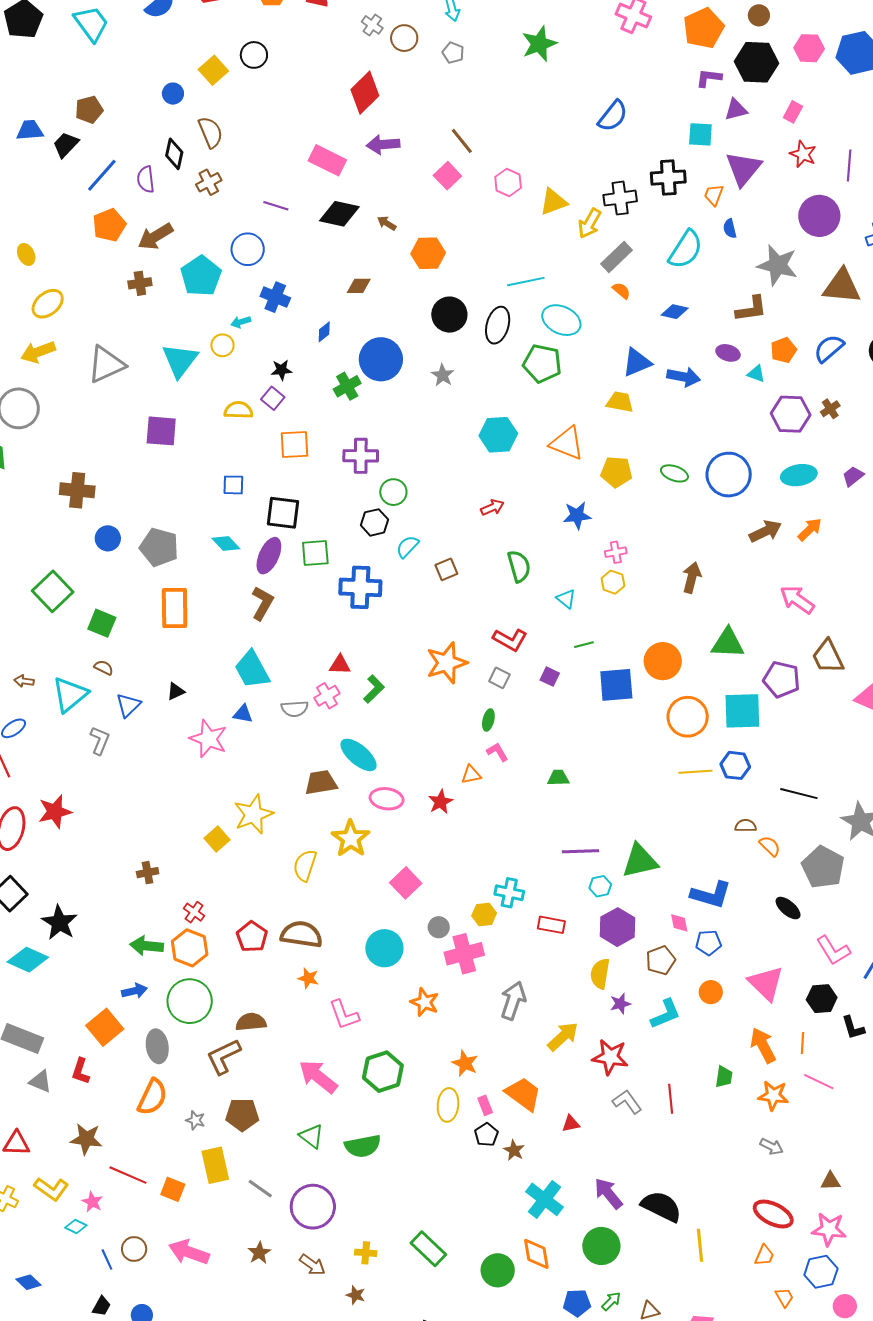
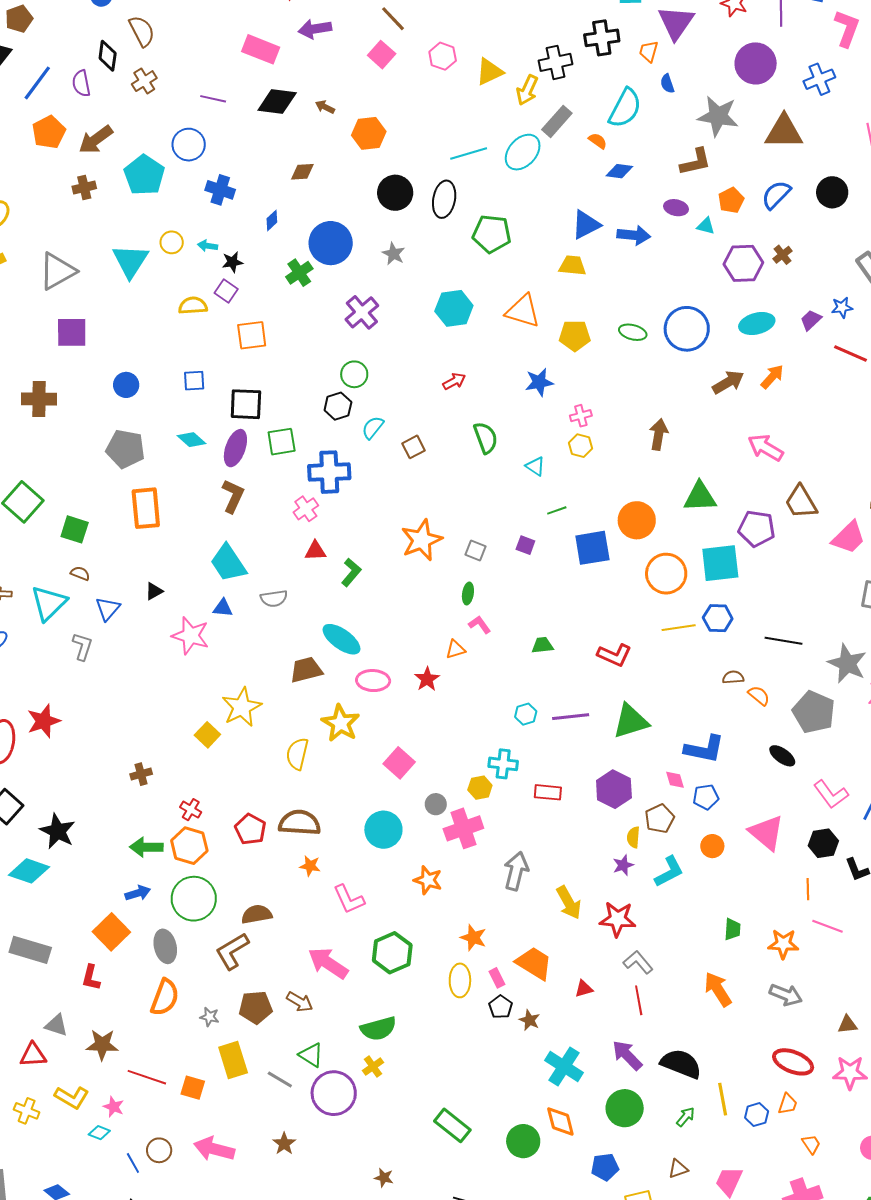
orange semicircle: (621, 291) -> (598, 141), moved
cyan ellipse: (561, 320) -> (523, 152), moved, turned -69
cyan arrow: (241, 322) -> (208, 246), moved, turned 30
purple square: (161, 431) -> (72, 332), moved
purple cross: (361, 456) -> (362, 312), moved, turned -36
blue circle: (108, 538) -> (126, 385), moved
red L-shape: (510, 640) -> (614, 655), moved
pink cross: (327, 696) -> (306, 509), moved
cyan hexagon: (600, 886) -> (526, 714), moved
yellow semicircle: (600, 974) -> (633, 837), moved, size x0.7
yellow arrow: (563, 1036) -> (569, 903), turned 108
orange arrow: (763, 1045) -> (718, 989), moved
gray triangle: (40, 1081) -> (56, 1025), moved
red line: (671, 1099) -> (639, 1000), moved
green triangle: (311, 1136) -> (311, 1055), moved
gray arrow: (772, 1147) -> (786, 995), size x1.4
yellow cross: (366, 1253) -> (373, 1067), moved, turned -35
brown arrow: (312, 1265) -> (300, 1002), moved
blue hexagon: (821, 1272) -> (757, 1115), moved, size x0.7
green arrow: (611, 1301) -> (685, 1117), moved

